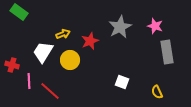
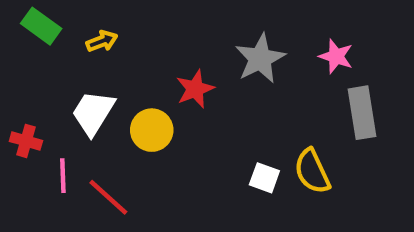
yellow arrow: (63, 34) -> (102, 41), moved
yellow semicircle: (157, 92) -> (312, 171), moved, size x1.5

